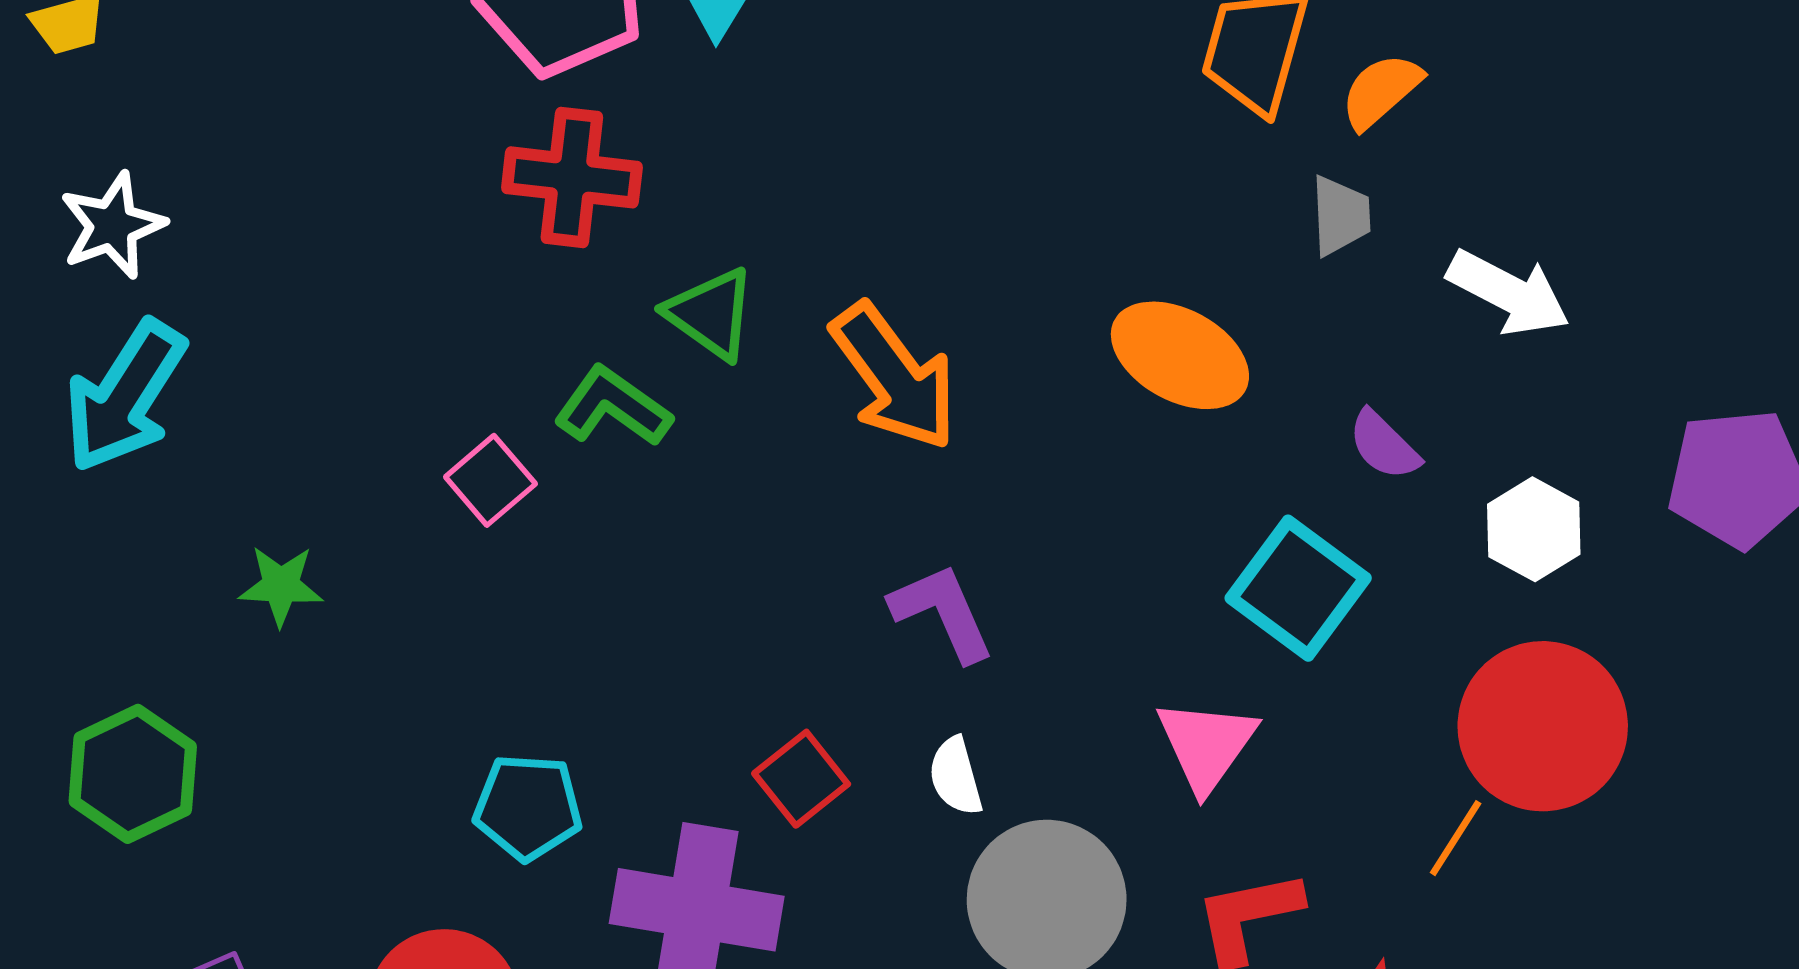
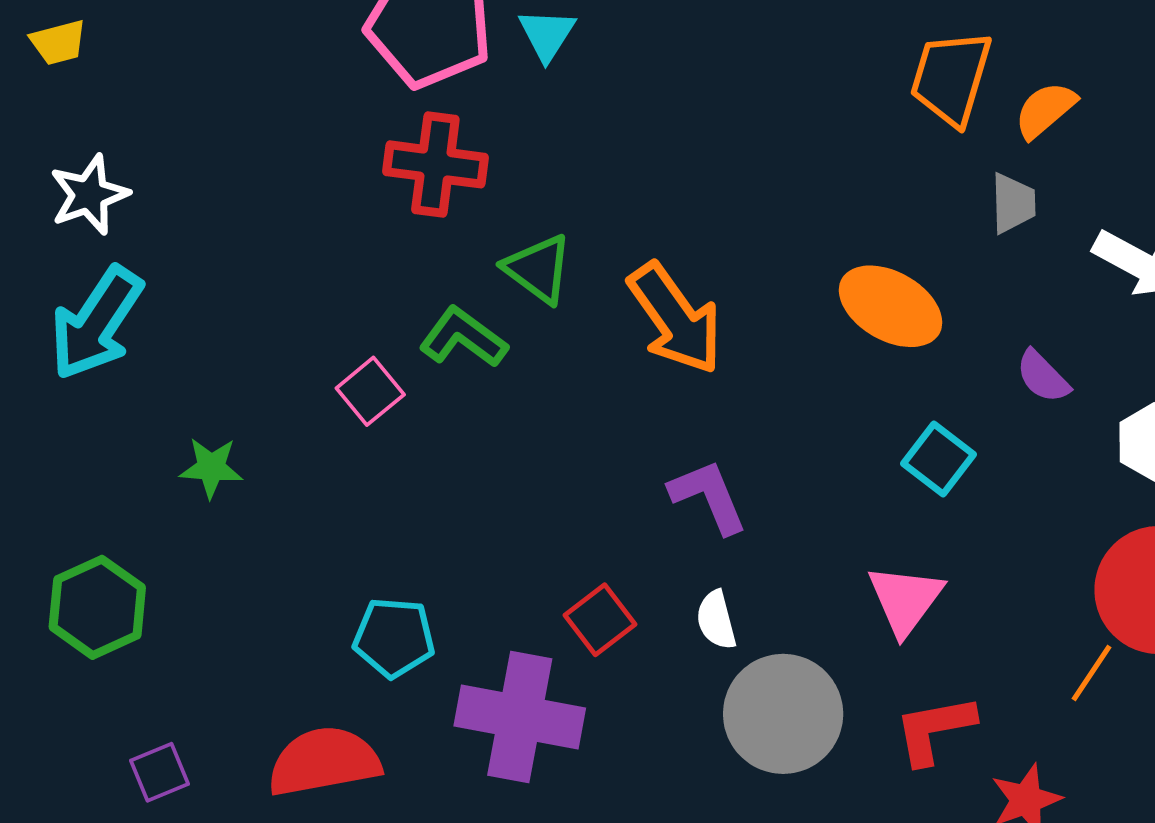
cyan square: (1298, 588) -> (938, 459), moved, size x0.7

